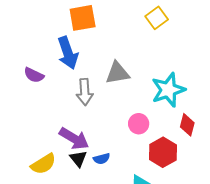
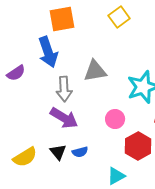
yellow square: (157, 18) -> (119, 17), moved
purple semicircle: (34, 75) -> (16, 73), turned -60
purple arrow: (74, 139) -> (64, 118), moved

